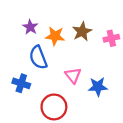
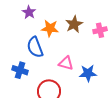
purple star: (30, 27) -> (29, 12), moved
pink triangle: (73, 75) -> (66, 63), turned -35

